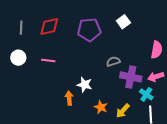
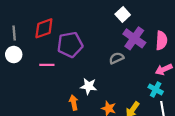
purple pentagon: (89, 30) -> (70, 45), moved
white circle: (18, 58) -> (14, 55), moved
purple cross: (131, 77) -> (134, 38), moved, turned 30

